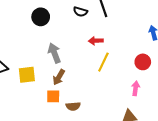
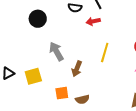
red arrow: (96, 41) -> (93, 21), moved
brown arrow: (59, 77) -> (77, 69), moved

